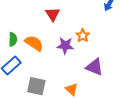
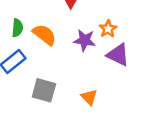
purple triangle: (94, 67) -> (118, 55), moved

